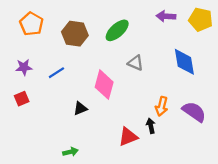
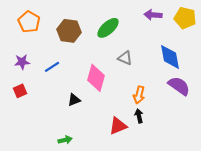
orange arrow: (162, 106) -> (139, 95), moved
purple semicircle: (194, 112) -> (179, 86), moved

